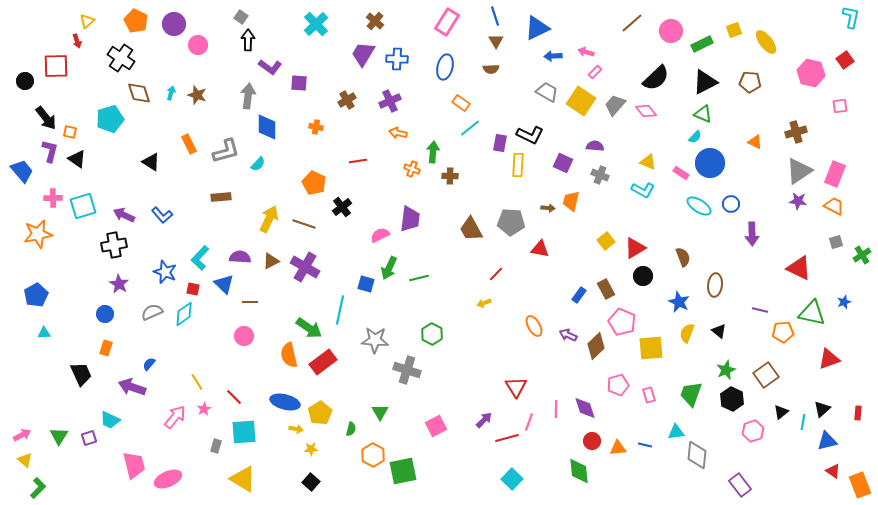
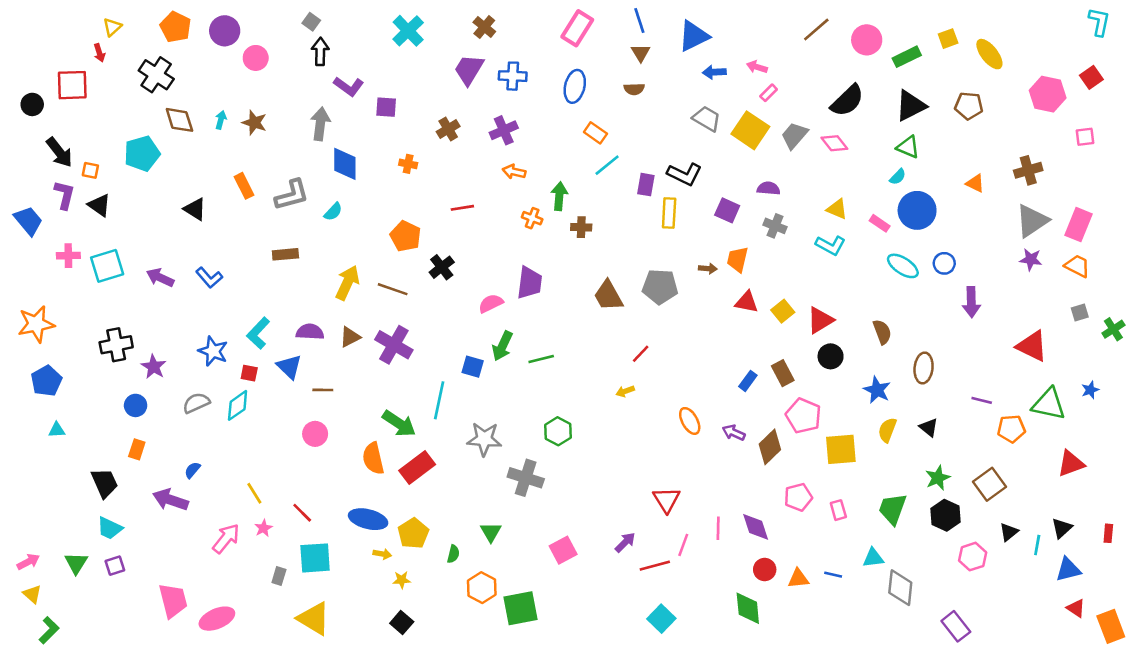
orange star: (38, 234) -> (36, 324), moved
black cross: (114, 245) -> (116, 345), moved
red triangle: (540, 249) -> (747, 302), moved
cyan trapezoid: (110, 420) -> (110, 528), moved

